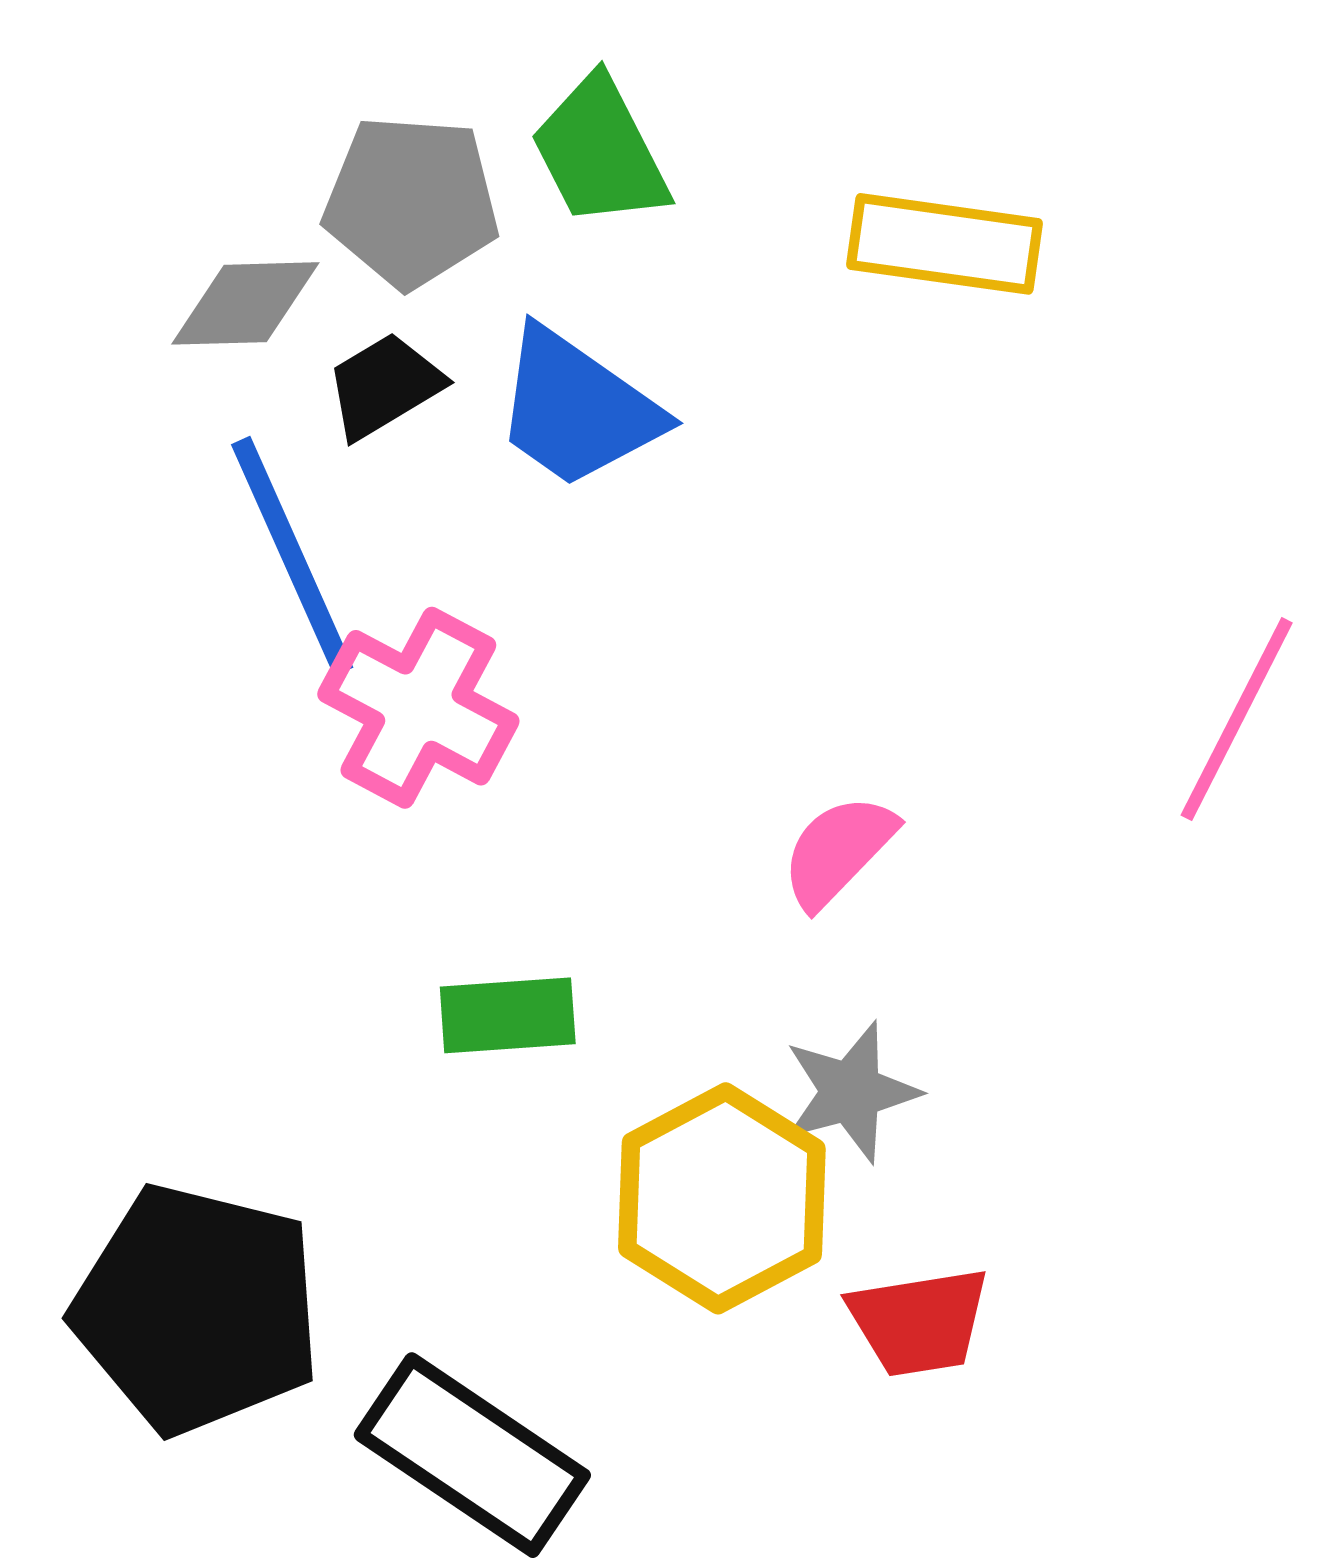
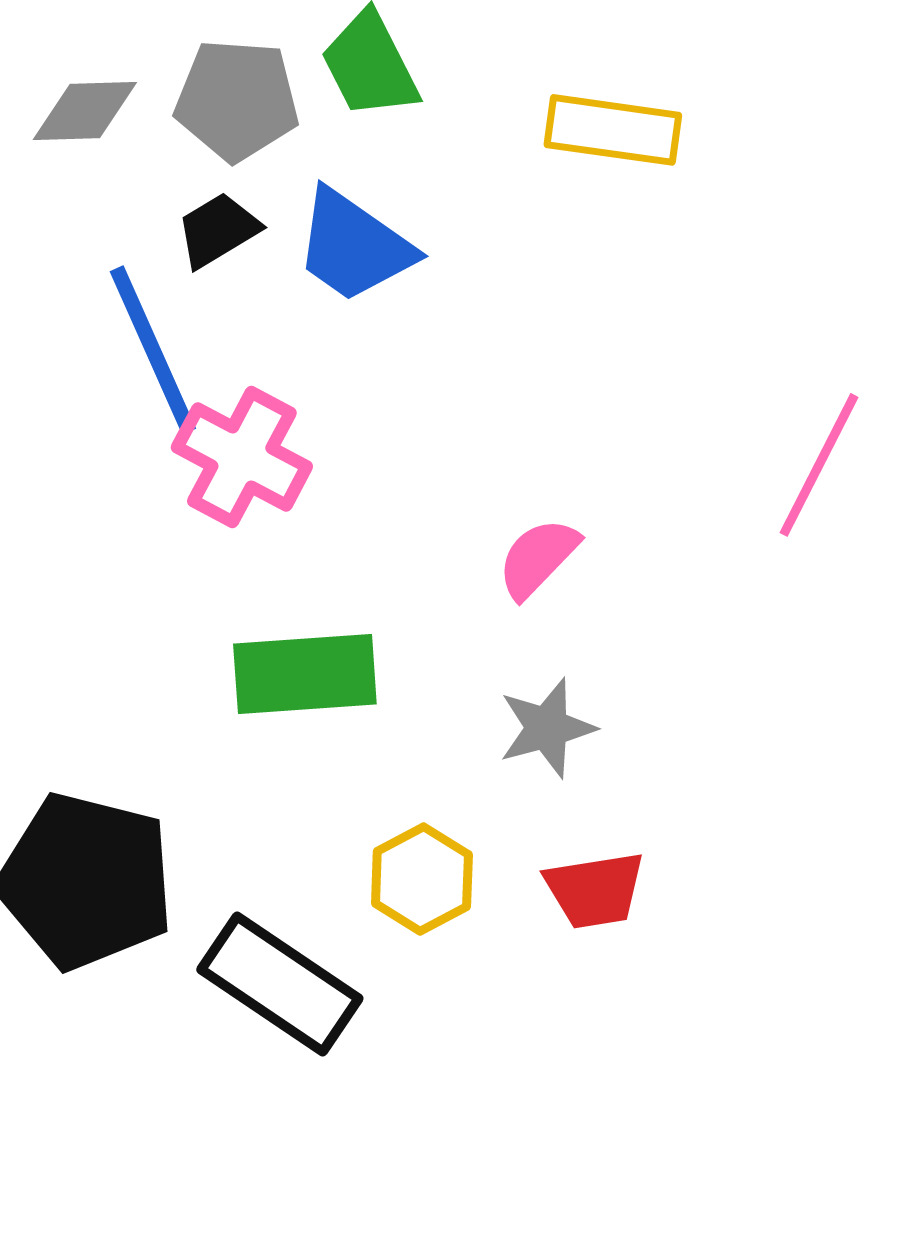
gray diamond: (245, 303) -> (85, 111), moved
green rectangle: (508, 1015) -> (305, 674), size x1.5
yellow hexagon: (722, 1198) -> (422, 879), moved, size x0.7

